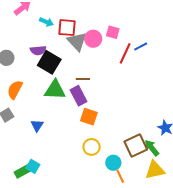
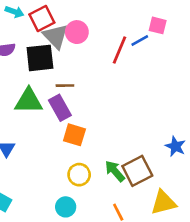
red square: (67, 28) -> (42, 18), turned -30
pink square: (113, 32) -> (158, 25), moved
black square: (49, 62) -> (40, 58), moved, turned -35
green arrow: (152, 148) -> (115, 171), moved
cyan circle: (113, 163) -> (66, 207), moved

